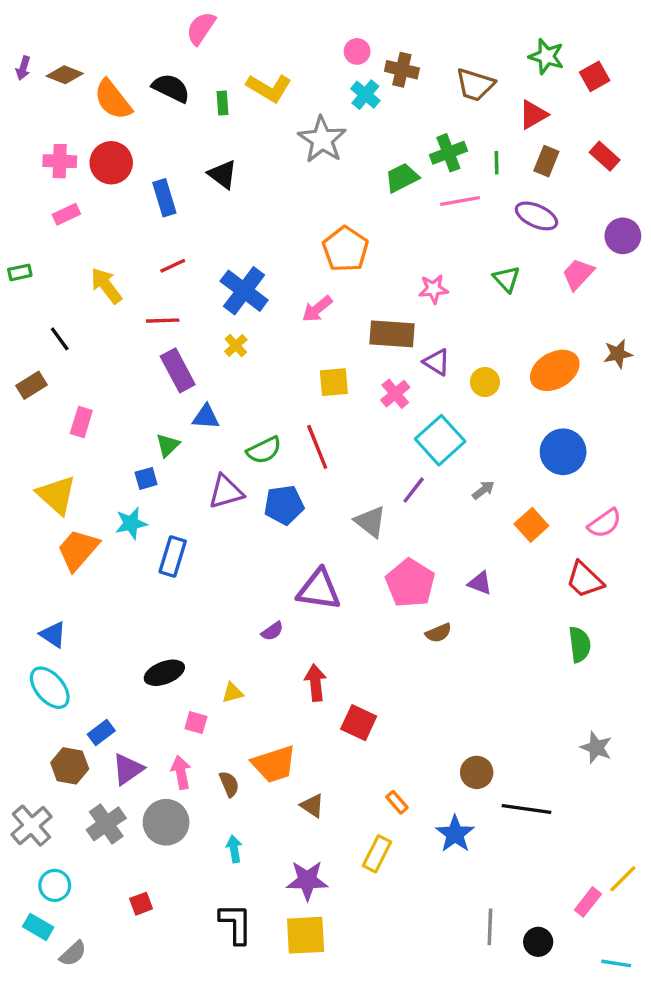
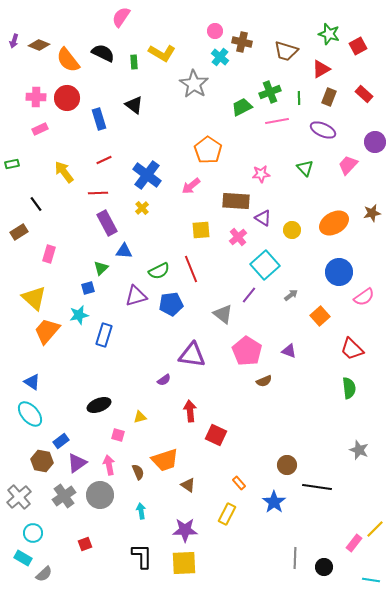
pink semicircle: (605, 523) -> (364, 297), moved

